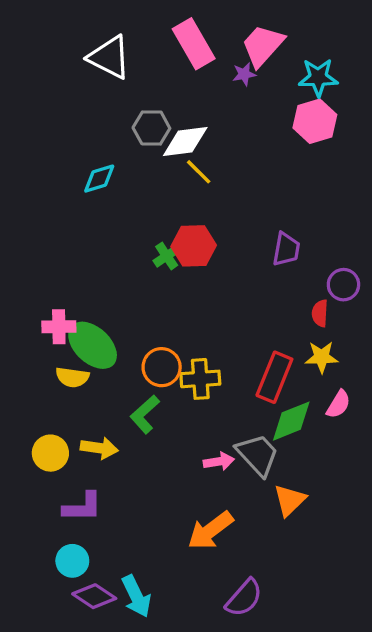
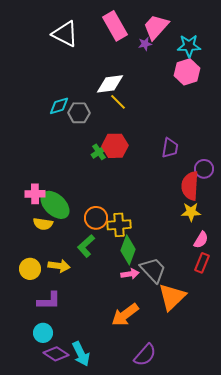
gray hexagon: (151, 128) -> (79, 113), moved
red semicircle: (320, 313) -> (190, 186), size x1.8
red rectangle: (274, 377) -> (202, 263), moved, size x0.7
green diamond: (291, 421) -> (128, 250), moved, turned -48
orange triangle: (290, 500) -> (172, 297), size x1.4

